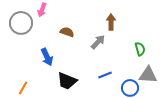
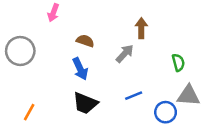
gray circle: (21, 23) -> (20, 51), moved
blue arrow: (47, 57) -> (80, 69), moved

